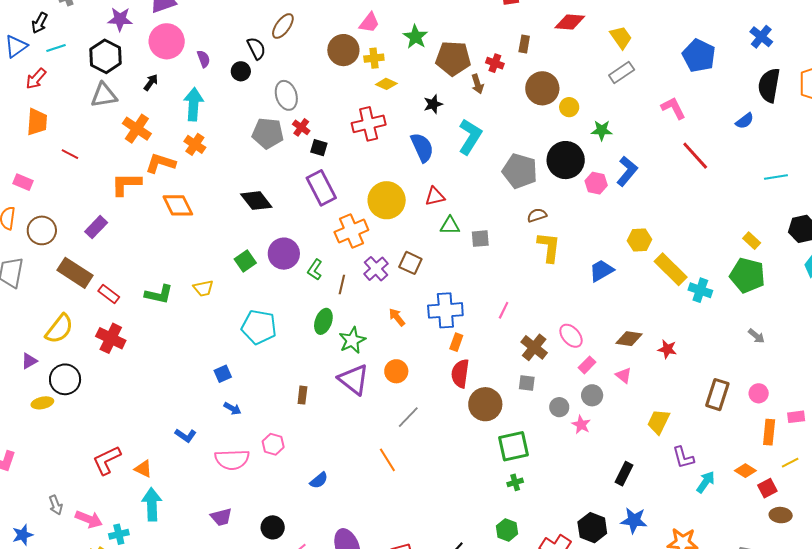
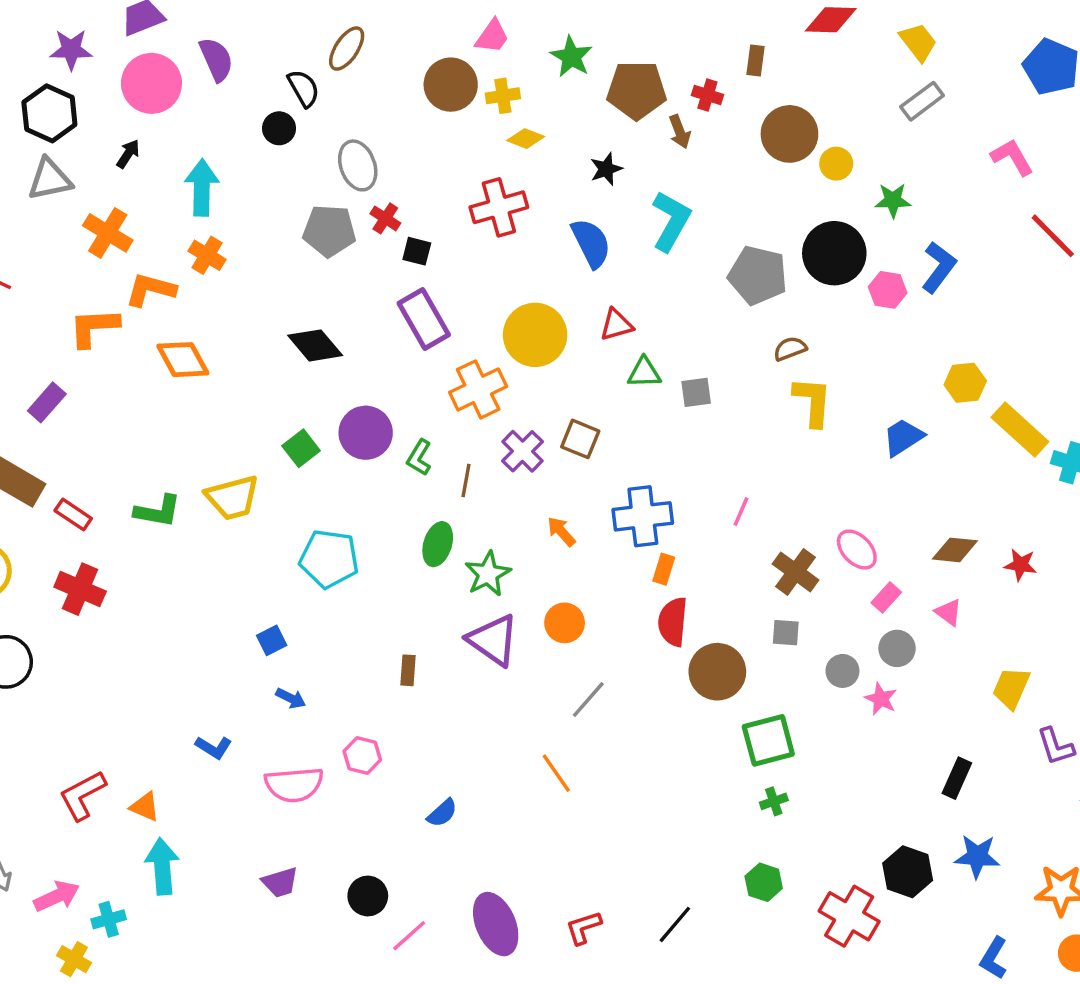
purple semicircle: (204, 59) -> (216, 59), moved, size x1.5
yellow trapezoid: (203, 288) -> (232, 498), size x1.6
pink arrow: (89, 519) -> (57, 896), turned -44

